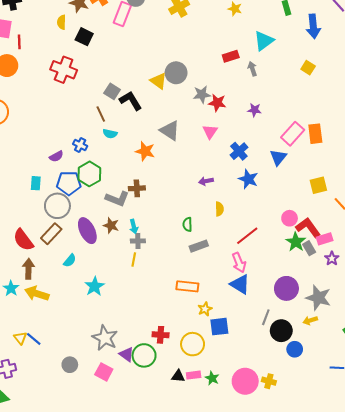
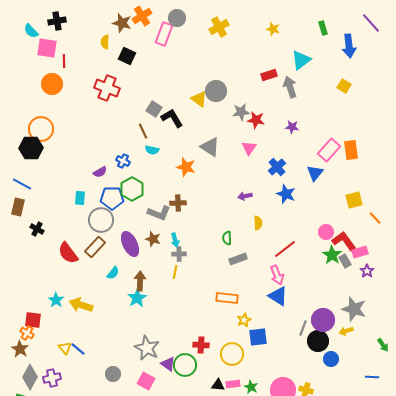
gray arrow: (252, 69) -> (290, 87), size x1.5
brown arrow: (29, 269) -> (140, 281), moved
purple circle: (286, 288) -> (323, 320), moved

